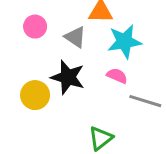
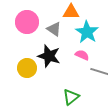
pink circle: (35, 27) -> (27, 22), size x1.5
cyan star: (124, 41) -> (87, 32), turned -30

